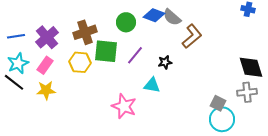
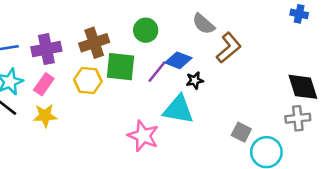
blue diamond: (154, 15) -> (178, 60), moved
purple cross: (47, 37) -> (46, 49), turned 30
cyan triangle: (152, 85) -> (178, 109), size x1.5
gray square: (218, 103) -> (241, 132), moved

